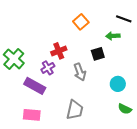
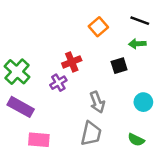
black line: (124, 19) -> (140, 21), moved
gray arrow: (80, 72) -> (97, 102), moved
purple rectangle: (35, 86) -> (21, 107), moved
green semicircle: (125, 109) -> (136, 140), moved

